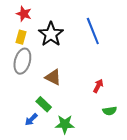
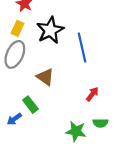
blue line: (93, 31) -> (82, 47), moved
green star: (65, 124) -> (76, 131), moved

